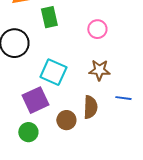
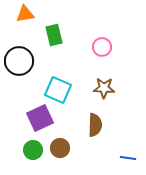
blue line: (123, 98) -> (128, 158), moved
brown circle: (66, 120) -> (60, 148), moved

